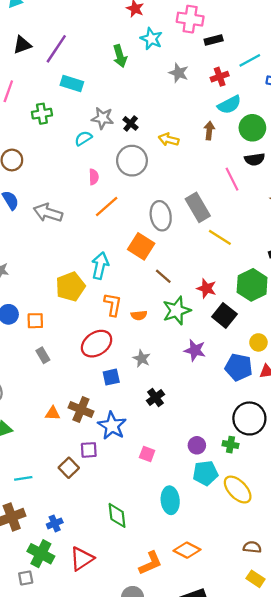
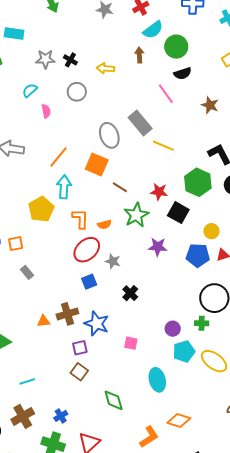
cyan semicircle: (83, 138) -> (30, 90), moved
gray circle: (132, 161) -> (77, 92), size x0.7
orange line: (107, 207) -> (59, 157), moved
red ellipse: (97, 344) -> (87, 250), moved
brown cross: (81, 409) -> (67, 314), turned -30
brown square: (69, 468) -> (79, 372), moved

